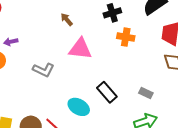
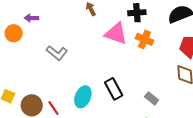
pink triangle: (80, 49) -> (116, 34), moved
cyan ellipse: (79, 107) -> (83, 97), turned 70

